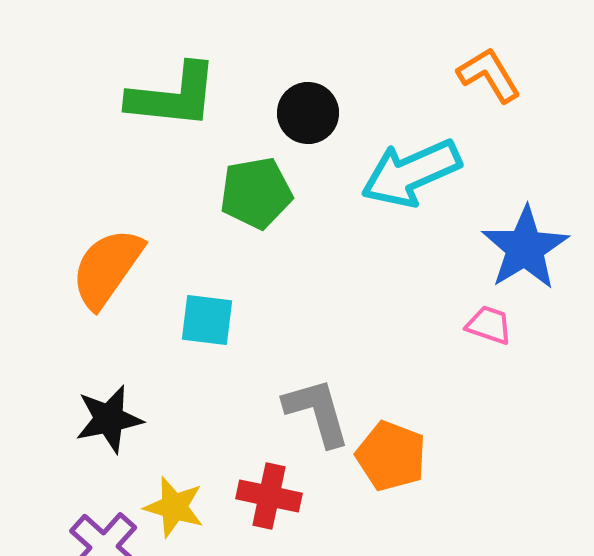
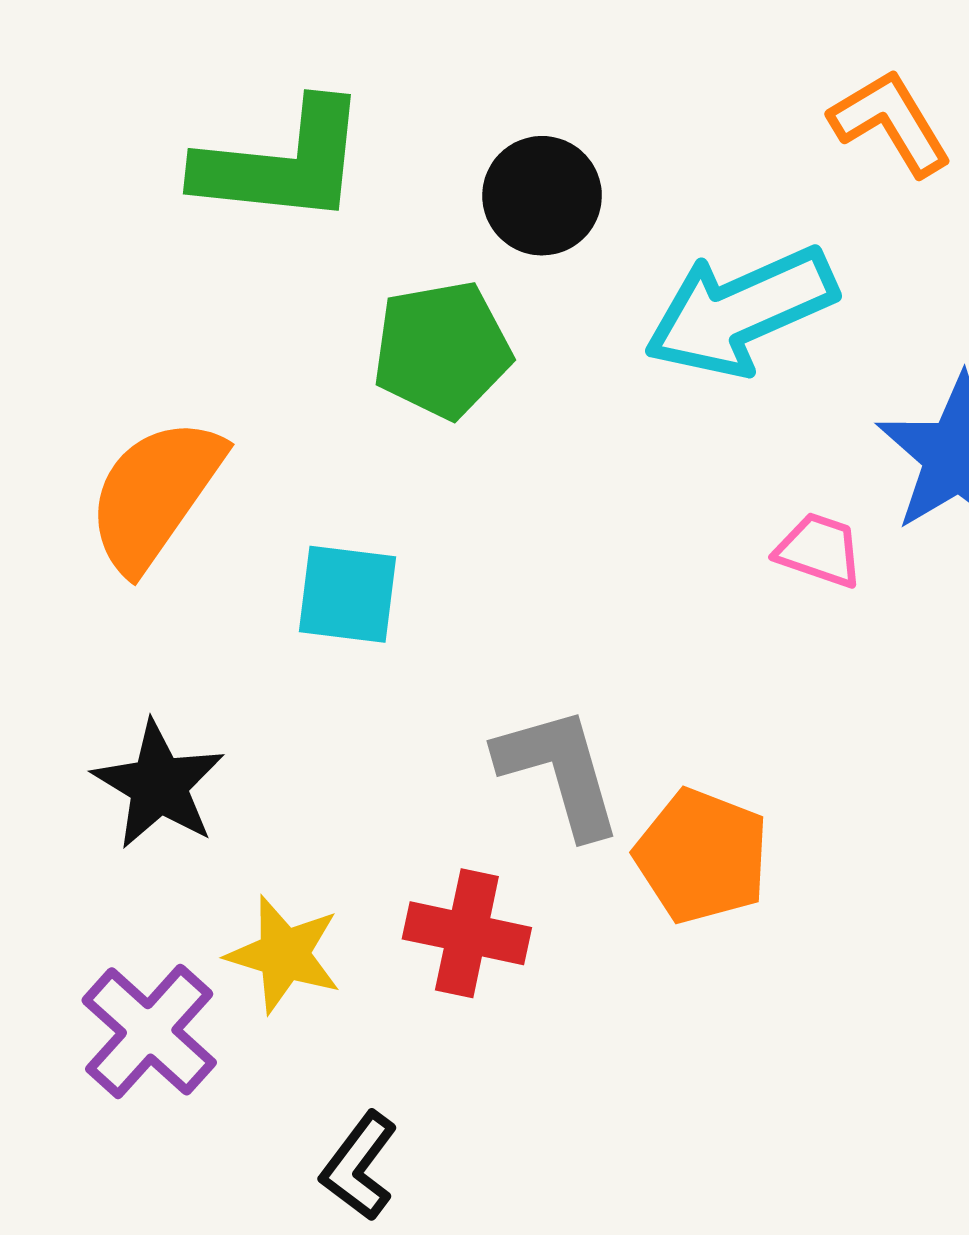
pink trapezoid: (489, 325) -> (819, 550), moved
black star: (109, 419) -> (159, 785), turned -30

